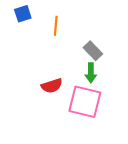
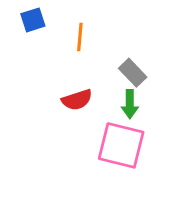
red semicircle: (52, 86) -> (77, 100), moved

